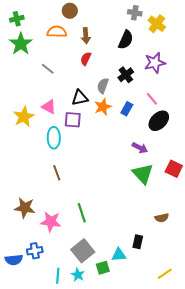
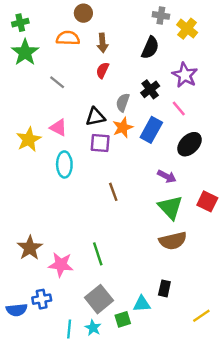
purple star: (155, 63) -> (185, 75), turned -30
pink line: (152, 99) -> (179, 108), moved
blue rectangle: (127, 109) -> (151, 130), size x1.5
purple square: (73, 120) -> (100, 143), moved
brown line: (57, 173) -> (113, 192), moved
brown star: (25, 208) -> (30, 248), turned 30
brown semicircle: (162, 218) -> (173, 241), moved, size x1.6
yellow line: (165, 274) -> (201, 316), moved

